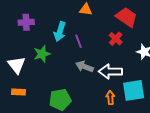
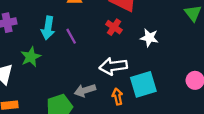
gray arrow: (85, 67) -> (85, 90), moved, turned -30

